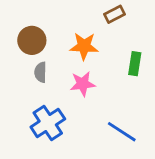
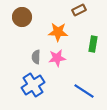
brown circle: (32, 40) -> (22, 17), moved
gray semicircle: (41, 72) -> (36, 57), moved

